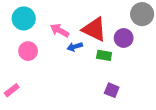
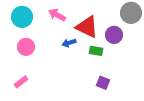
pink arrow: (60, 30) -> (57, 15), moved
pink rectangle: (12, 90) -> (21, 82), moved

